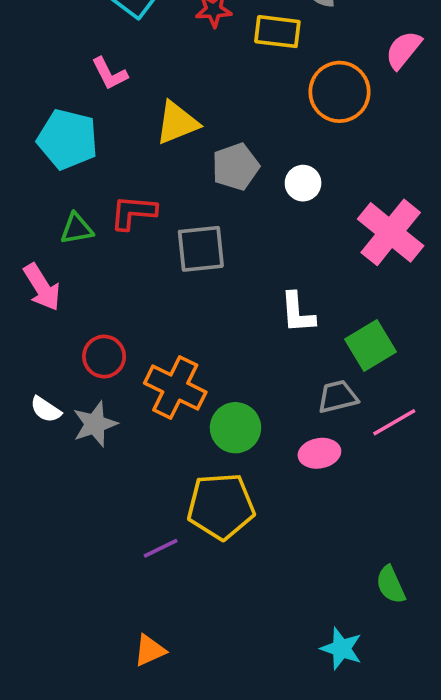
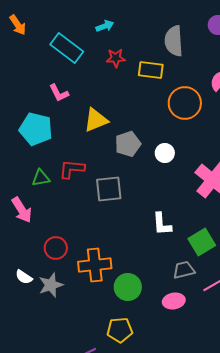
orange cross: (175, 388) -> (95, 265), turned -32
yellow pentagon: (221, 506) -> (120, 330), size x0.7

